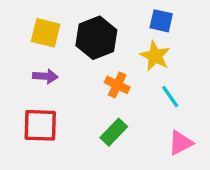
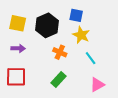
blue square: (161, 21) -> (76, 15), moved

